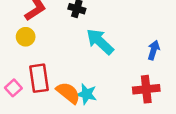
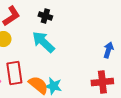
cyan arrow: (100, 42) -> (43, 42), moved

